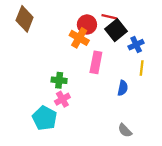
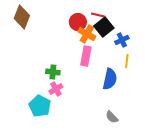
orange cross: (79, 38) -> (87, 34), moved
blue semicircle: (123, 88) -> (110, 79), size x1.5

